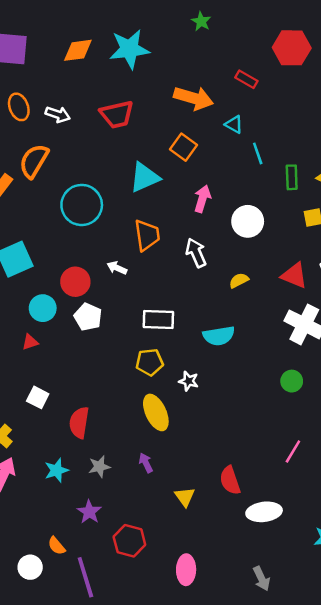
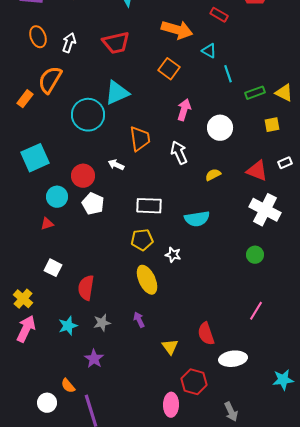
white arrow: (58, 114) -> (69, 43), turned -90
cyan triangle: (145, 177) -> (117, 93), moved
green rectangle: (292, 177) -> (255, 93), turned 72
red hexagon: (129, 541) -> (194, 382), moved

